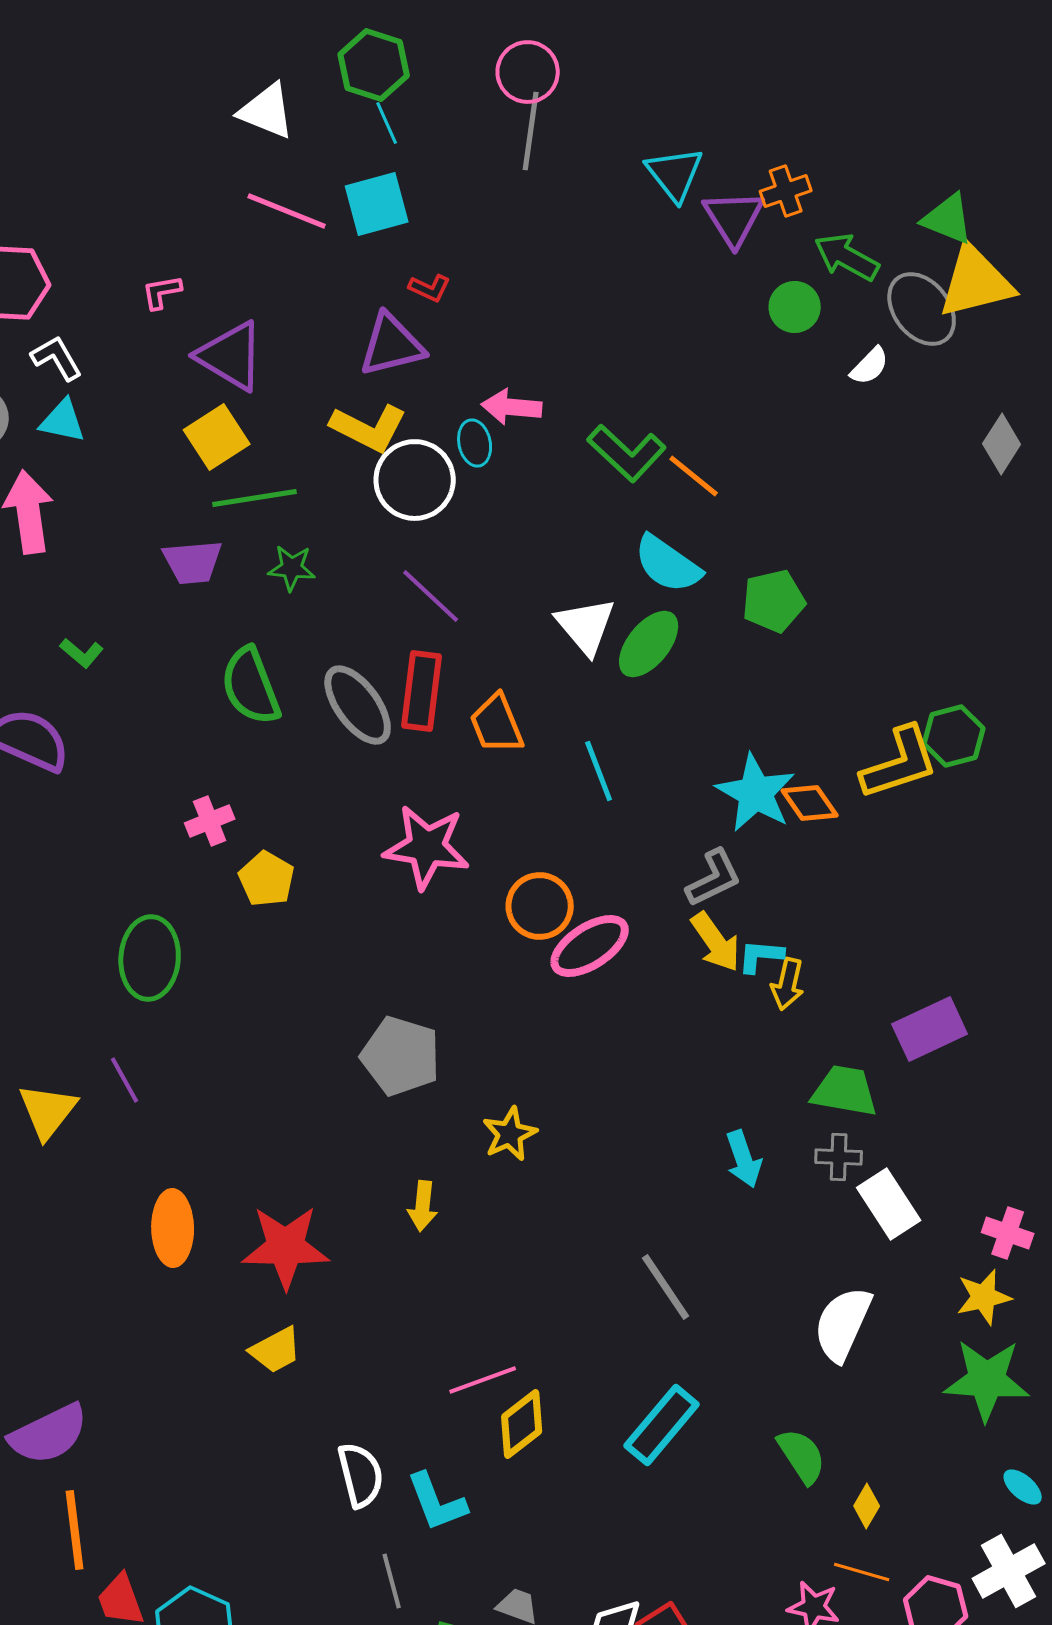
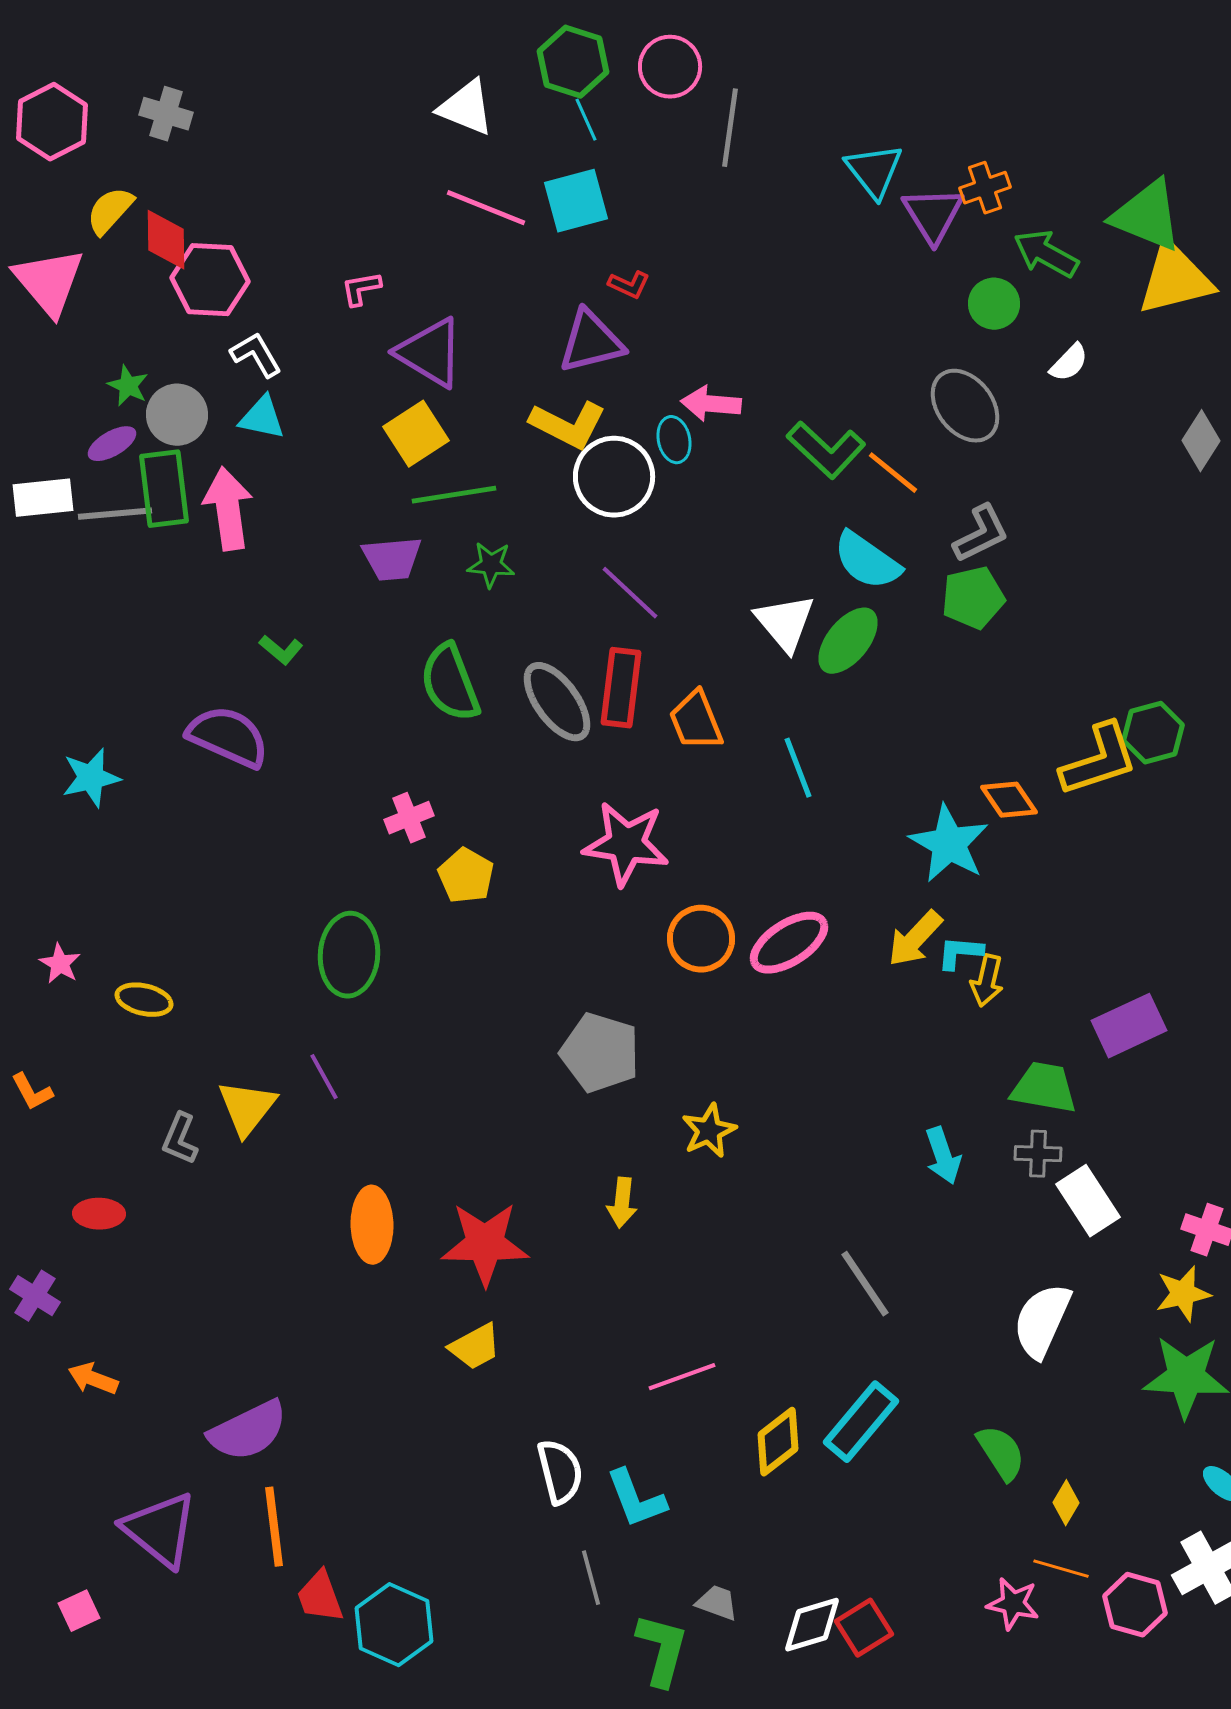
pink circle: (528, 72) -> (670, 67), moved
green triangle: (948, 219) -> (1147, 216), size x1.4
gray ellipse: (922, 309) -> (965, 406), moved
cyan star: (756, 793) -> (949, 844), moved
gray L-shape: (714, 878) -> (981, 534), moved
orange circle: (540, 906) -> (701, 939), moved
yellow arrow: (716, 942) -> (915, 939), turned 78
yellow diamond: (522, 1424) -> (778, 1442), moved

